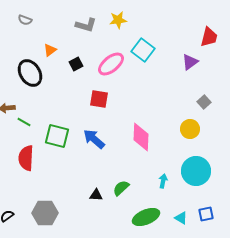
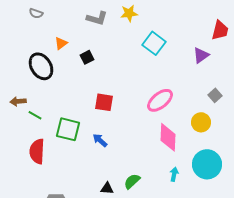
pink ellipse: (111, 64) -> (160, 100), moved
red square: (99, 99) -> (104, 102), moved
pink diamond: (141, 137) -> (168, 137), moved
blue arrow: (94, 139) -> (100, 140), moved, size x0.7

